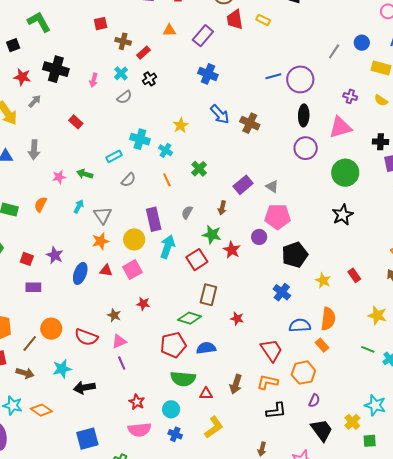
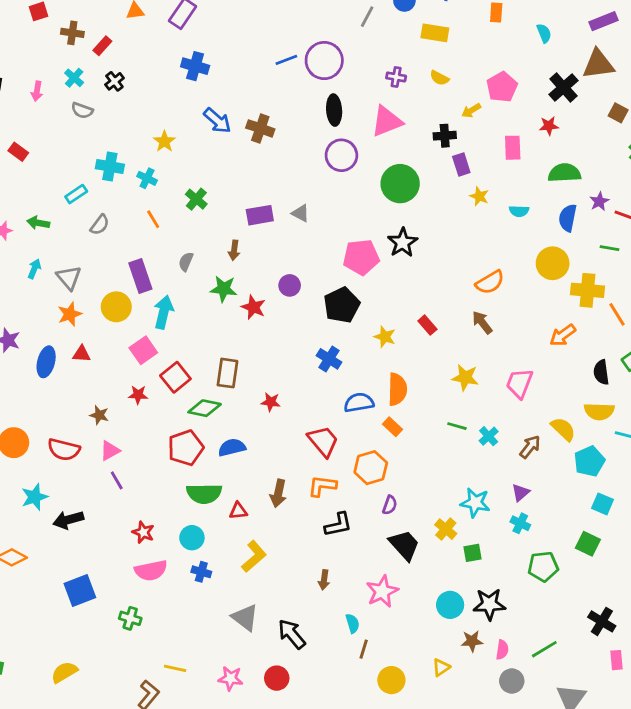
gray semicircle: (124, 97) -> (82, 110), turned 63
purple rectangle: (243, 185) -> (260, 215), turned 36
pink pentagon: (278, 217) -> (361, 257), moved
red square: (197, 260) -> (175, 377), moved
pink square: (132, 270) -> (143, 350), moved

